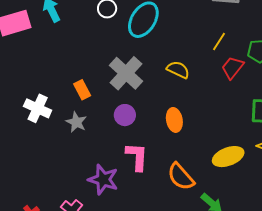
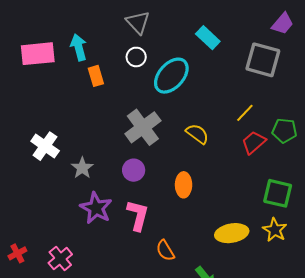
orange rectangle: (82, 90) -> (96, 76), moved
orange semicircle: (181, 177) -> (165, 250), moved, size x0.7
purple star: (103, 180) -> (96, 208), moved

